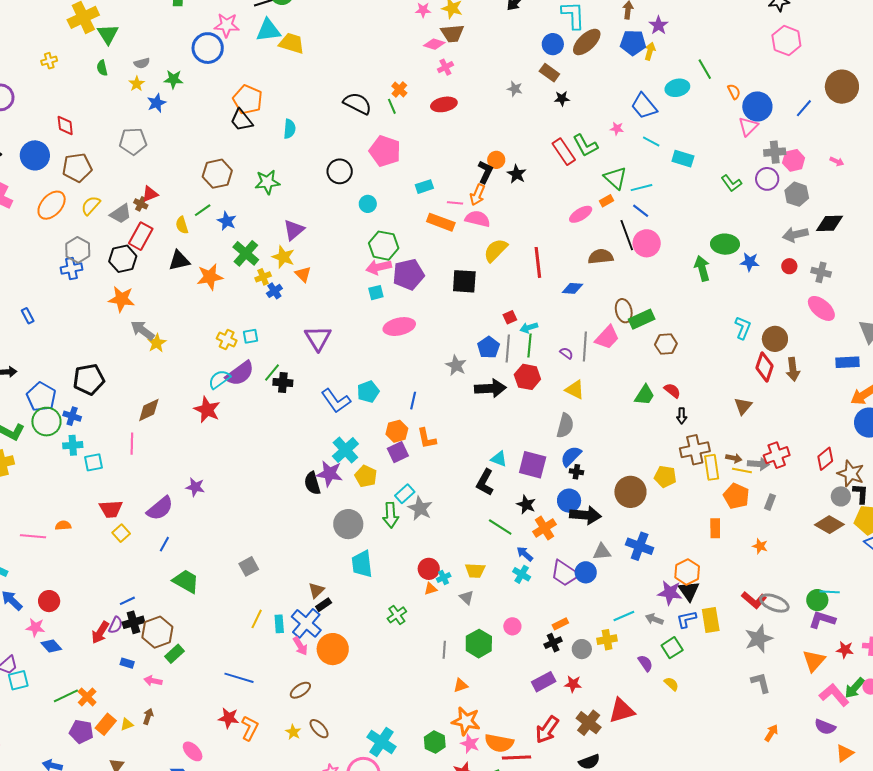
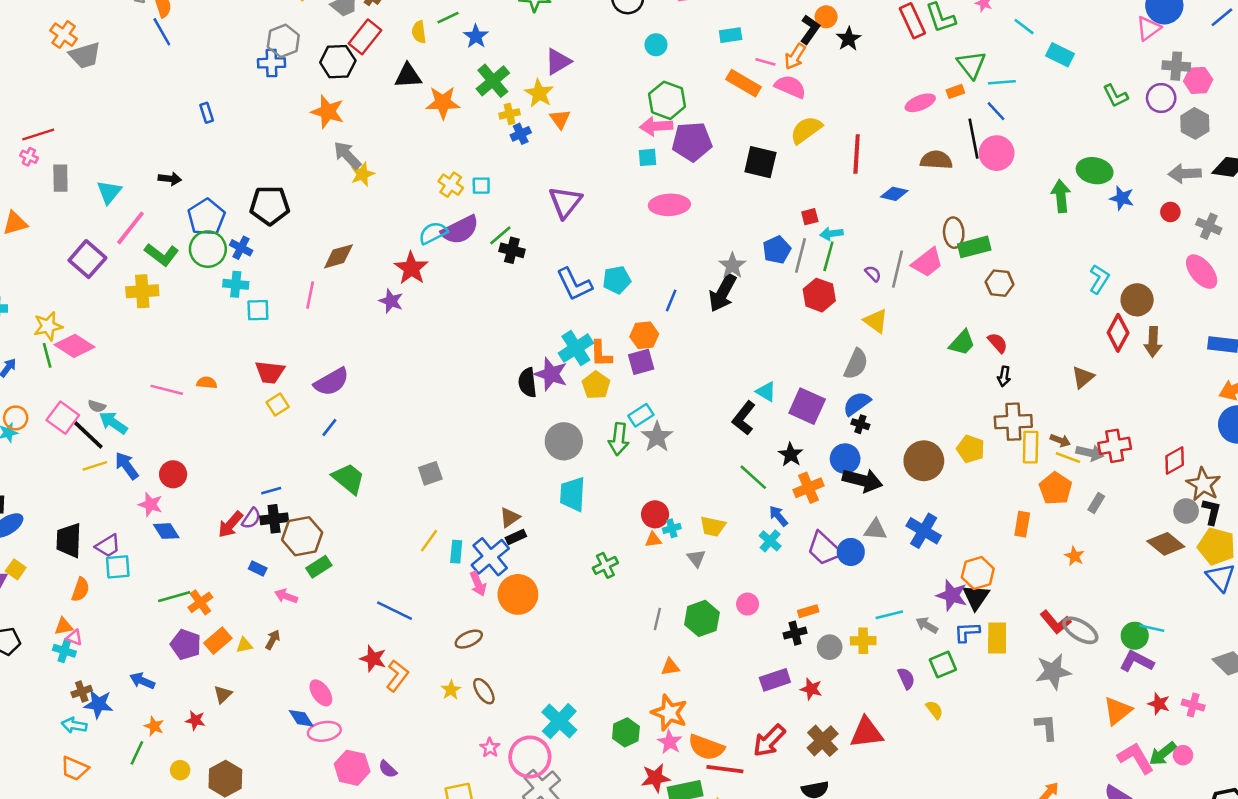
black arrow: (490, 388) -> (723, 293), moved, turned 112
orange L-shape: (427, 438) -> (601, 354), moved
purple star: (195, 487) -> (391, 301), moved

